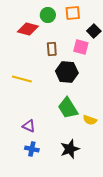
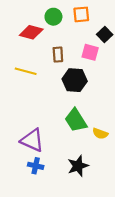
yellow line: (22, 79) -> (26, 71), moved
purple triangle: (29, 126) -> (32, 140), size x1.6

